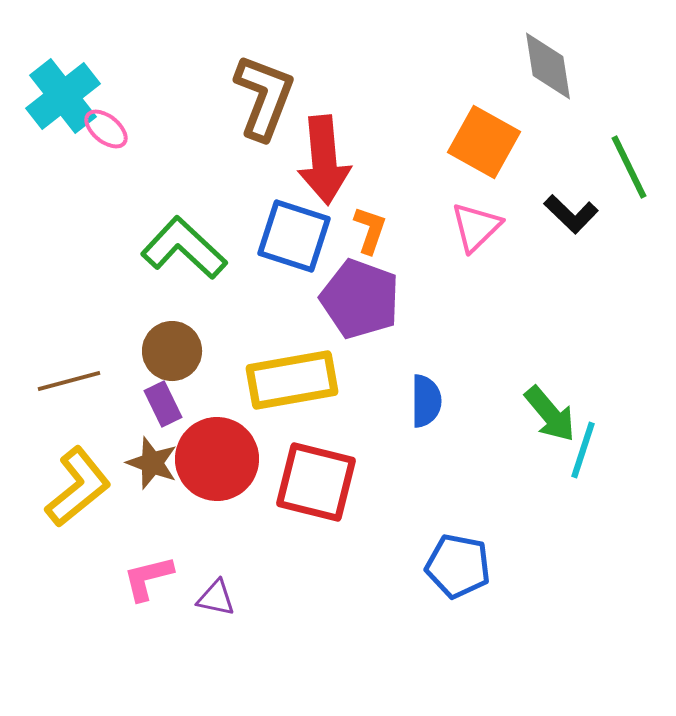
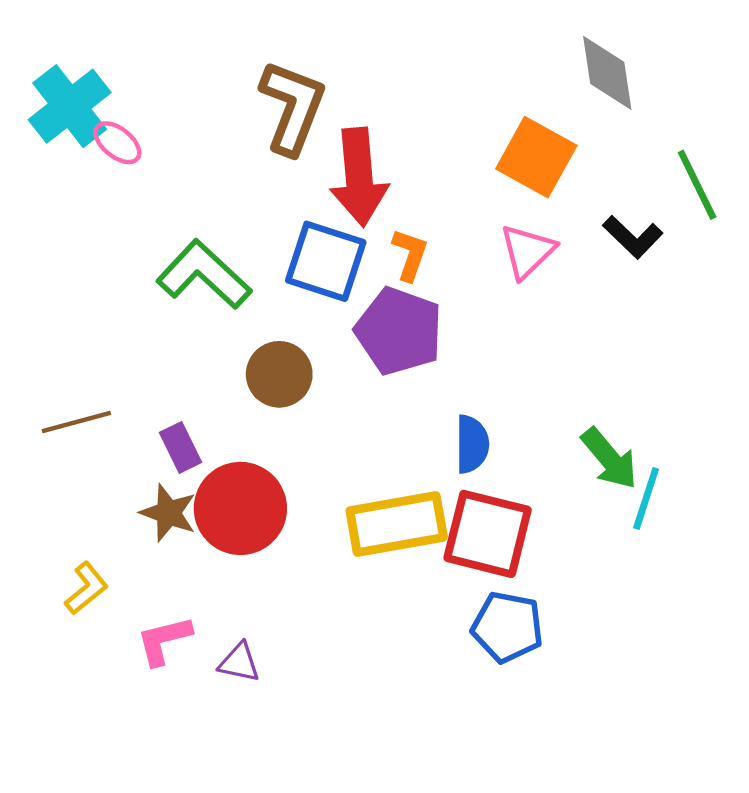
brown circle: (172, 351) -> (279, 374), moved
yellow rectangle: (292, 380) -> (397, 524), moved
red square: (316, 482) -> (488, 534), moved
yellow L-shape: (78, 487) -> (86, 588), moved, size x0.6

